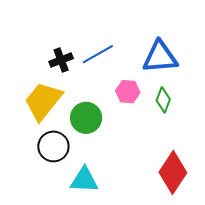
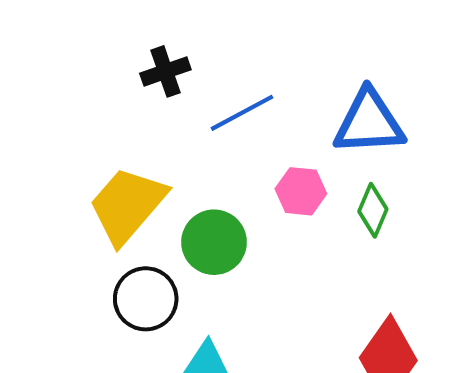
black cross: (61, 60) -> (165, 71), moved

